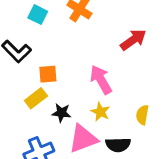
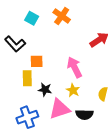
yellow rectangle: (36, 98) -> (27, 78), turned -56

